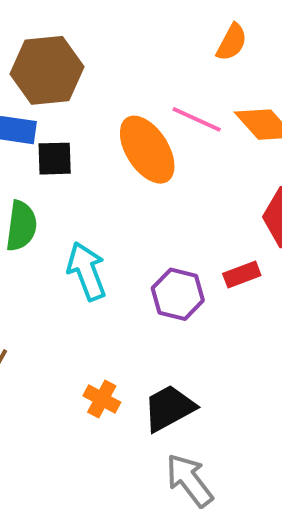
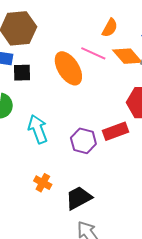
orange semicircle: (232, 42) -> (110, 28), moved
red rectangle: (242, 275) -> (115, 131), size x1.4
orange cross: (102, 399) -> (43, 183), moved

